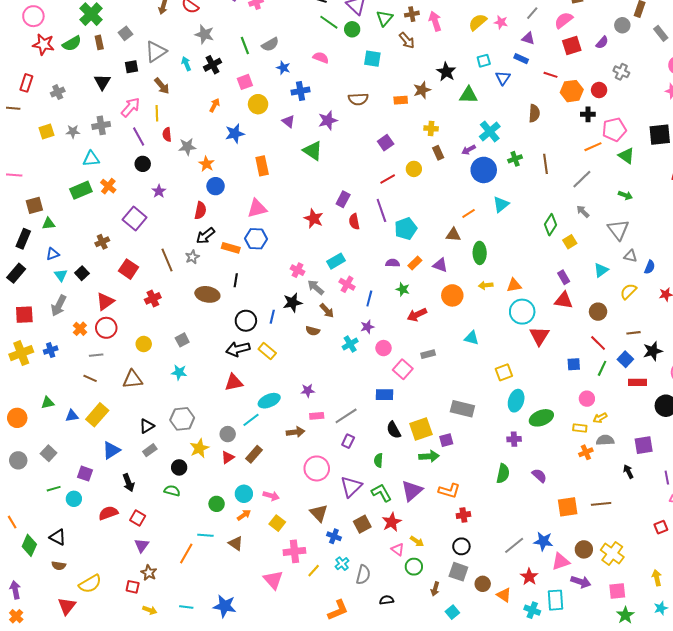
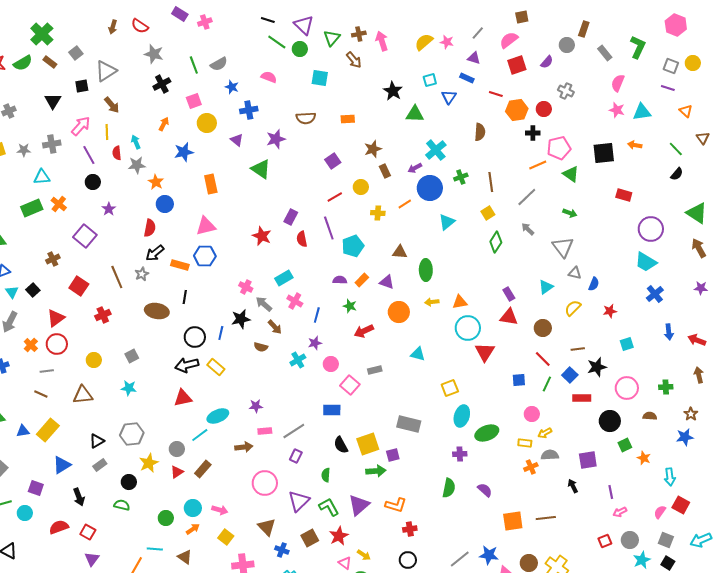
brown rectangle: (99, 42) -> (50, 62), turned -40
cyan arrow: (186, 64) -> (136, 142), moved
brown star: (422, 90) -> (373, 149), moved
yellow cross: (431, 128) -> (378, 213), moved
orange line: (469, 213) -> (405, 204), moved
yellow square: (570, 242) -> (488, 213), moved

